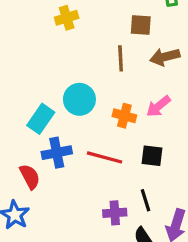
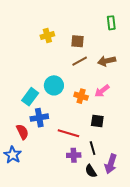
brown square: (141, 25) -> (77, 41), moved
brown line: (121, 58) -> (80, 61), turned 63
red line: (105, 157) -> (68, 133), moved

